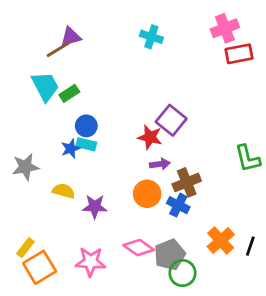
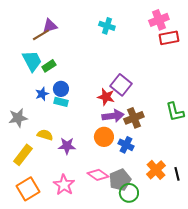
blue star: (71, 149) -> (42, 94), moved
purple arrow: (160, 164) -> (113, 116), size x1.5
brown cross: (187, 182) -> (134, 118), moved
black line: (250, 246) -> (177, 174), turned -32
yellow rectangle: (25, 248) -> (23, 155), moved, size x1.5
pink star: (91, 262) -> (64, 185), turned 30

